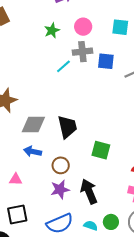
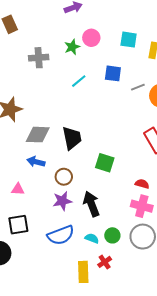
green star: (52, 31) -> (72, 47), moved
gray cross: (82, 52) -> (39, 58), moved
cyan line: (63, 66) -> (79, 81), moved

